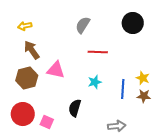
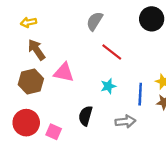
red line: (98, 52) -> (112, 52), turned 36
gray arrow: (117, 126) -> (125, 121), moved

